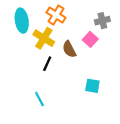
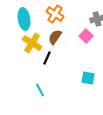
yellow cross: (44, 38) -> (32, 43), moved
brown semicircle: (69, 49) -> (55, 37), moved, turned 63

